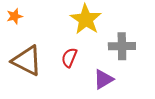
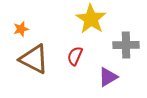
orange star: (15, 16) -> (21, 29), moved

